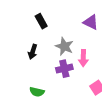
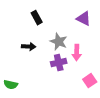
black arrow: (33, 52) -> (29, 47), turned -104
green semicircle: (37, 92) -> (11, 85), moved

